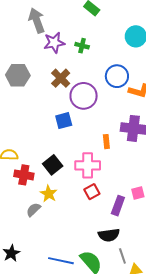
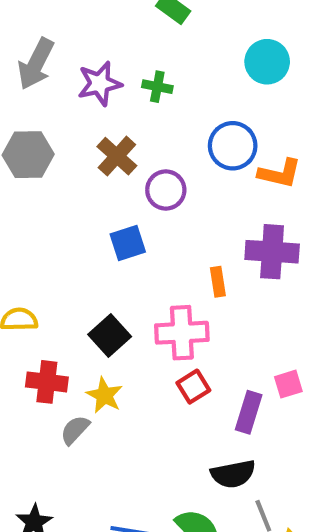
gray arrow: (37, 20) -> (36, 64), moved, turned -130
purple circle: (84, 96) -> (166, 190), size x0.7
red cross: (24, 175) -> (47, 382), moved

